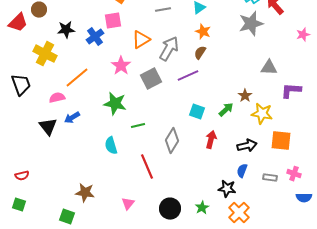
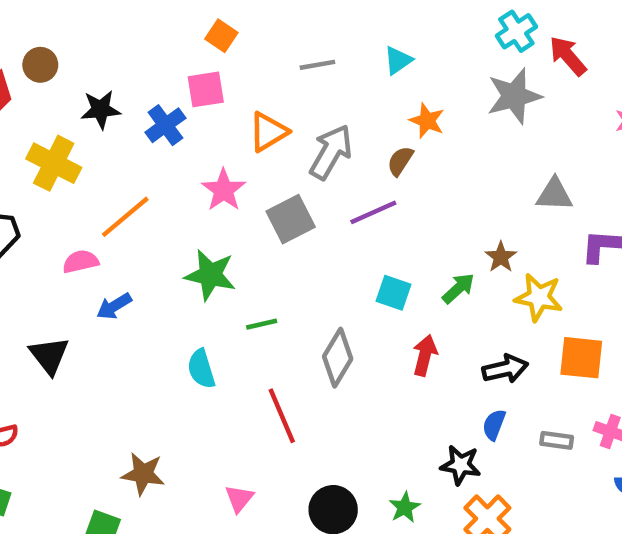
orange star: (203, 32) -> (427, 121), moved
black triangle: (48, 127) -> (49, 355), moved

